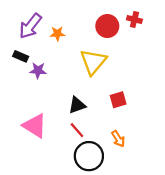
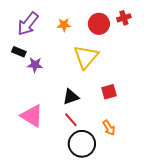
red cross: (134, 20) -> (124, 18), turned -32
orange star: (57, 34) -> (64, 25), moved

